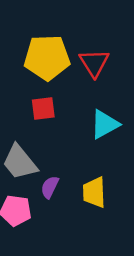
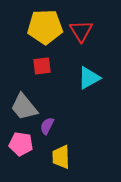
yellow trapezoid: (94, 192) -> (61, 157), moved

